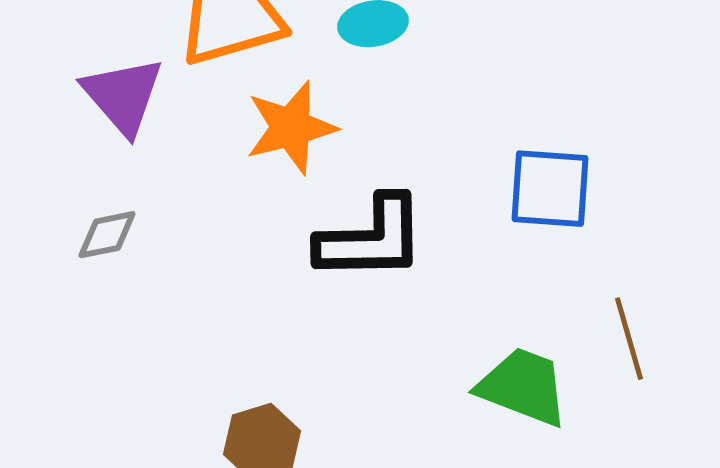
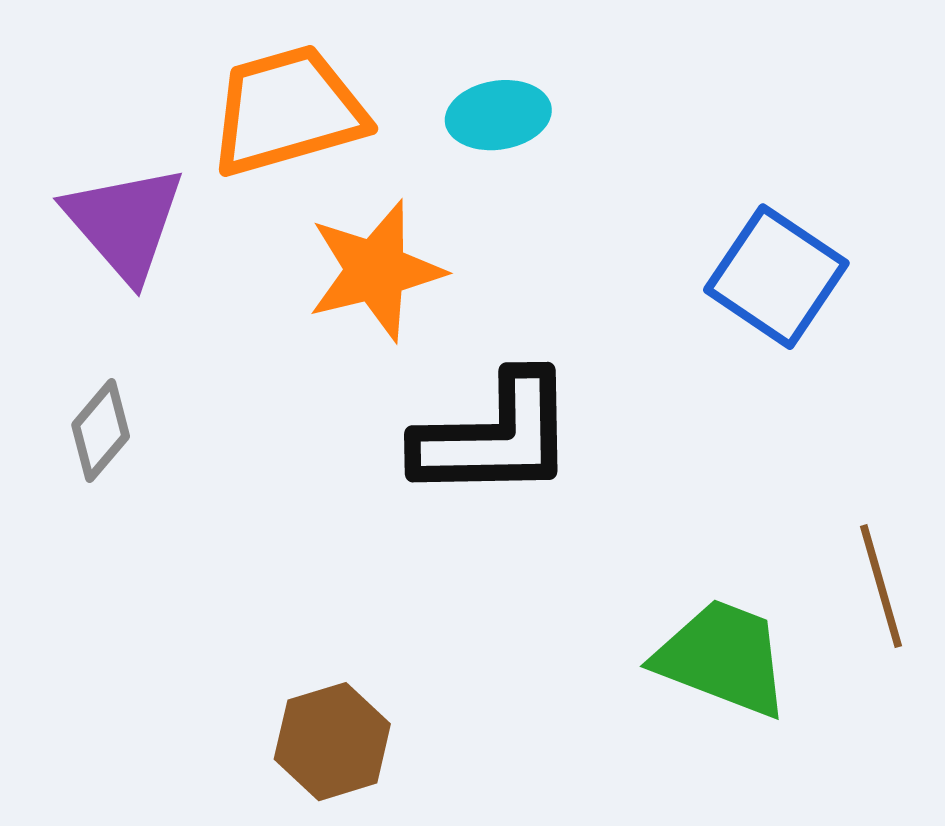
blue square: (550, 189) -> (776, 277), moved, turned 30
gray diamond: (107, 235) -> (101, 431), turned -38

